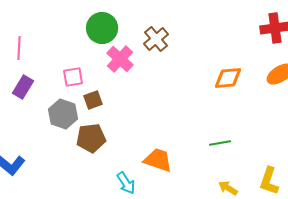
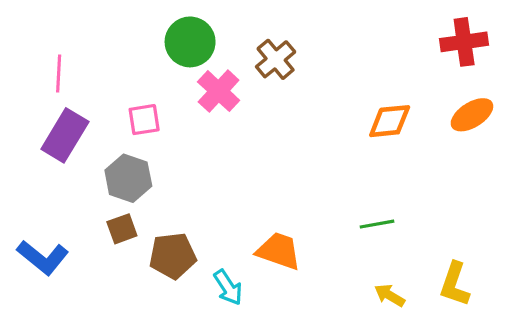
purple rectangle: (23, 87) -> (65, 135), size x1.4
brown square: (93, 100) -> (122, 229), moved
brown pentagon: (91, 138) -> (173, 256), moved

